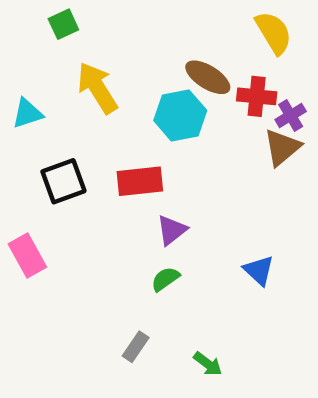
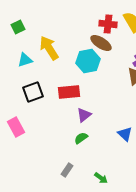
green square: (63, 24) -> (18, 27), moved
red cross: (257, 96) -> (108, 24), moved
cyan triangle: (27, 113) -> (25, 60), moved

